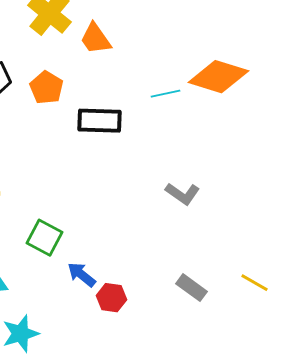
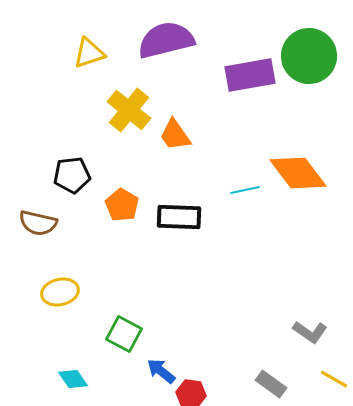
orange diamond: (218, 77) -> (298, 173), turned 36
orange pentagon: (46, 88) -> (122, 205), moved
gray L-shape: (182, 194) -> (310, 332), moved

